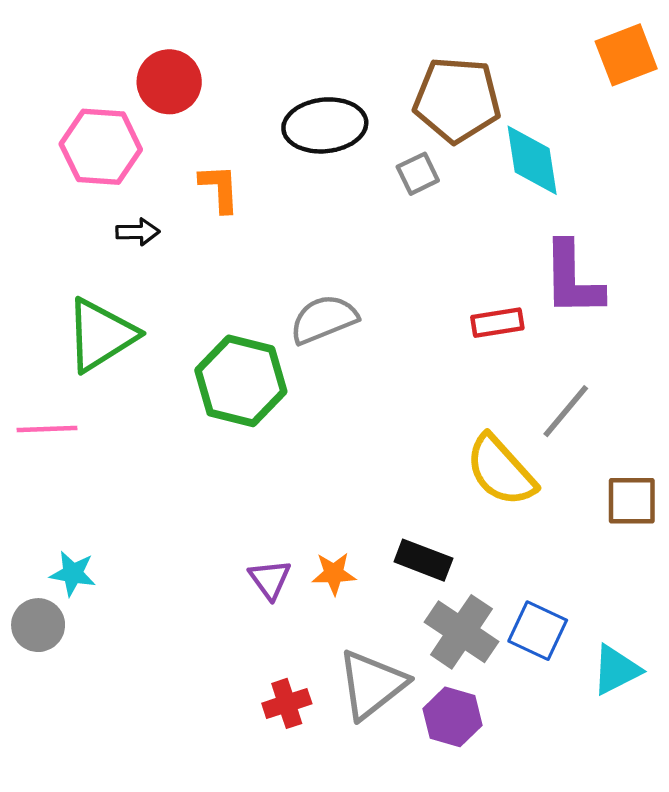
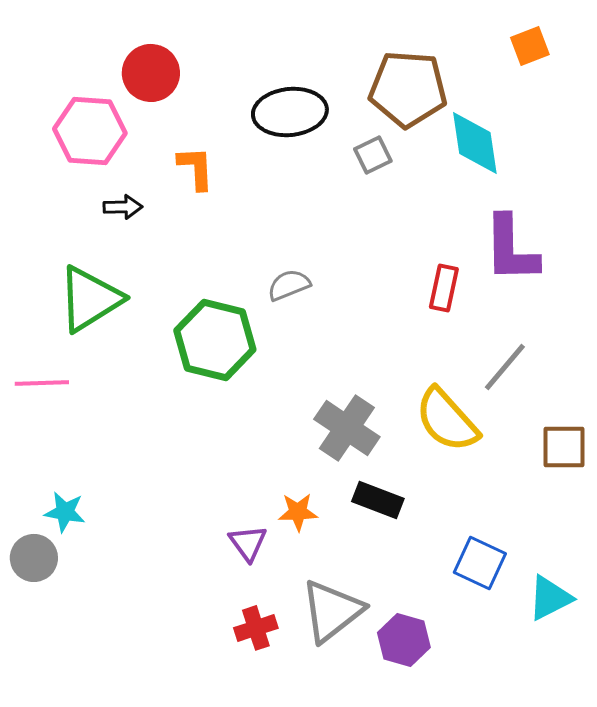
orange square: (626, 55) -> (530, 46), moved, size x0.7
gray semicircle: (324, 319) -> (289, 285), size x0.7
red rectangle: (497, 323) -> (444, 288), turned -69
purple triangle: (270, 579) -> (248, 543), moved
gray cross: (462, 632) -> (347, 428), moved

